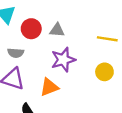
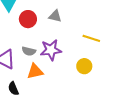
gray triangle: (57, 30) -> (55, 16), moved
gray semicircle: (16, 53) -> (29, 51), moved

